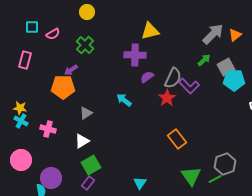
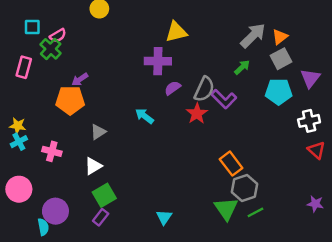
green cross: (85, 45) -> (51, 49), moved
gray square: (226, 67) -> (281, 59), moved
cyan cross: (21, 121) -> (19, 142), turned 32
orange rectangle: (177, 139) -> (231, 164), moved
gray hexagon: (225, 164) -> (244, 188), moved

